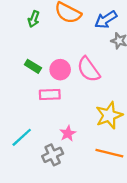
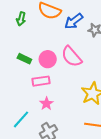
blue arrow: (106, 20) -> (74, 21), moved
pink star: (68, 133) -> (46, 104), moved

